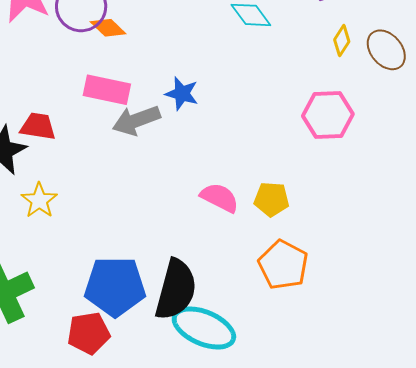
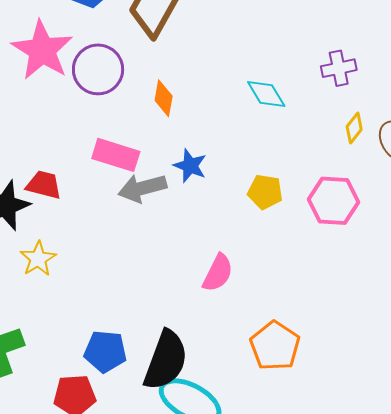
orange diamond: (108, 28) -> (164, 98), moved, turned 51
pink semicircle: (220, 198) -> (218, 273), turned 84
yellow pentagon: (272, 199) -> (265, 192), moved
blue pentagon: (115, 286) -> (105, 351), size x0.7

